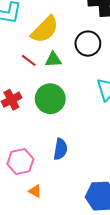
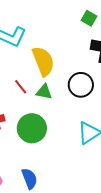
yellow semicircle: (45, 30) -> (43, 61), turned -80
blue semicircle: (60, 149) -> (29, 179), turned -45

